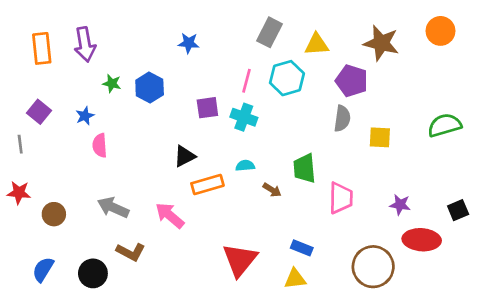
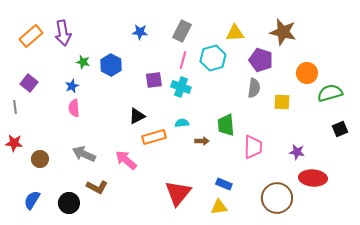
orange circle: (440, 31) -> (307, 73), moved
gray rectangle: (269, 32) -> (182, 31), moved
orange rectangle: (42, 48) -> (31, 36), turned 55
blue star: (85, 116) -> (72, 86), moved
brown arrow: (272, 190) -> (202, 141), turned -32
black square: (458, 210) -> (340, 129), moved

